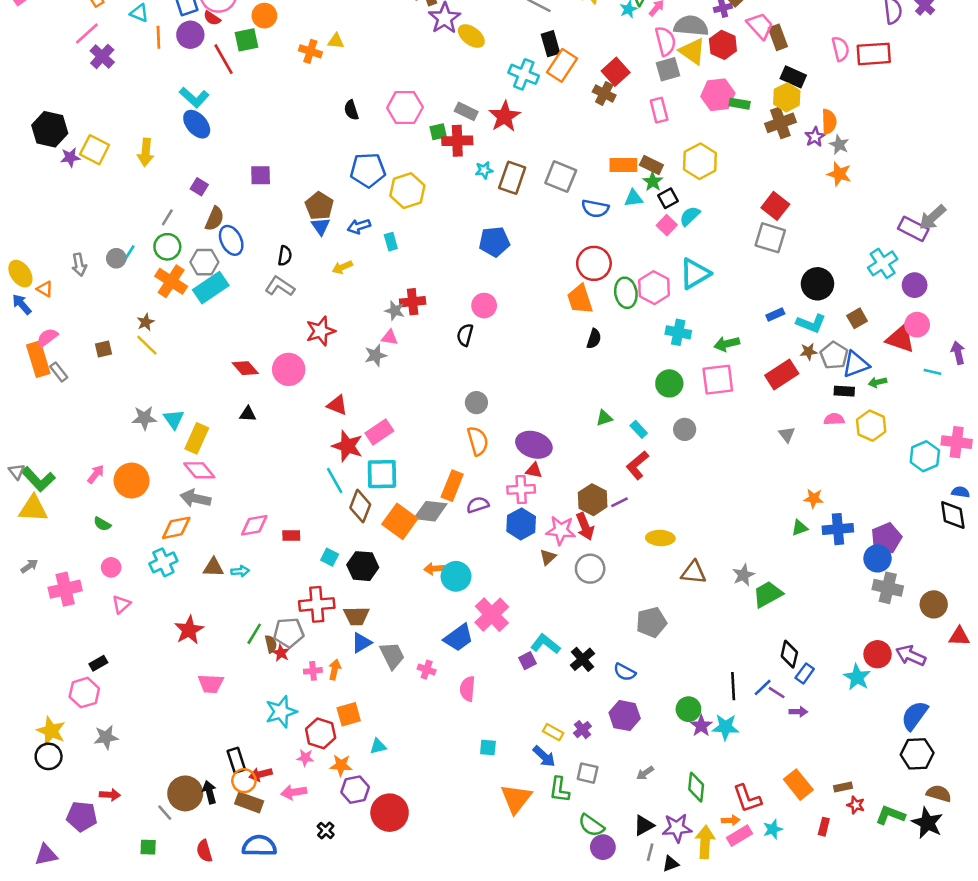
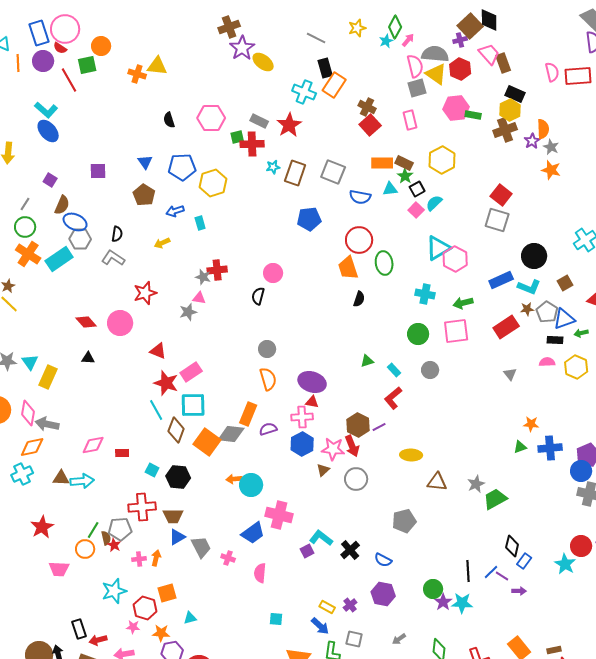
yellow triangle: (336, 41) -> (157, 66), size x1.5
red square: (616, 72) -> (370, 125), moved
blue triangle: (321, 226) -> (145, 162), moved
blue ellipse: (231, 240) -> (75, 222), turned -40
blue pentagon: (494, 242) -> (309, 219), moved
gray hexagon: (204, 262) -> (80, 239), moved
pink hexagon: (654, 288) -> (455, 259), moved
blue rectangle: (775, 314) -> (501, 280), size x1.6
pink diamond: (199, 470) -> (28, 413), moved, turned 50
cyan arrow: (240, 571) -> (82, 481), size x1.6
pink cross: (492, 615) -> (279, 515), turned -32
orange circle: (244, 781) -> (85, 549), moved

